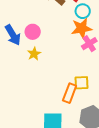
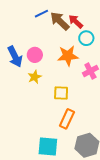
orange star: (82, 28) -> (68, 56), moved
yellow square: (82, 83) -> (61, 93), moved

